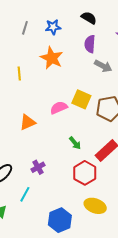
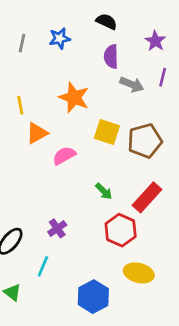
orange star: (52, 58) -> (74, 97), moved
pink semicircle: (59, 108) -> (64, 156), moved
orange triangle: (27, 122) -> (37, 133), moved

